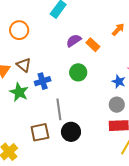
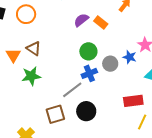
blue cross: (43, 81) -> (89, 73), moved
green star: (19, 92) -> (31, 76), turned -30
gray circle: (117, 105) -> (110, 64), moved
gray line: (59, 109) -> (72, 90), turned 65

